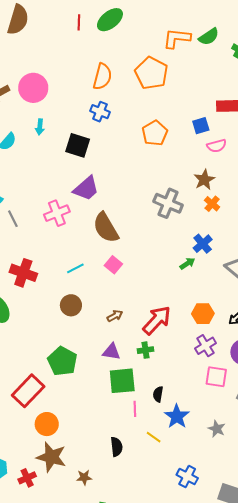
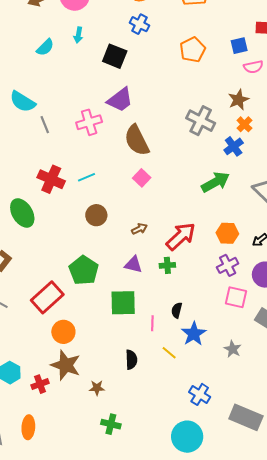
blue cross: (203, 244) -> (234, 146), moved
green arrow: (187, 263) -> (216, 182), size x1.8
cyan line: (75, 268) -> (86, 177), moved
green square: (122, 381) -> (123, 303), moved

